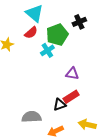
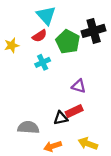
black cross: (79, 22) -> (94, 31), size x1.5
green pentagon: (57, 35) -> (68, 42), turned -30
cyan cross: (47, 50) -> (43, 62), moved

